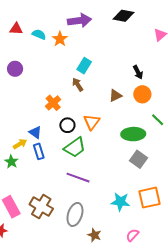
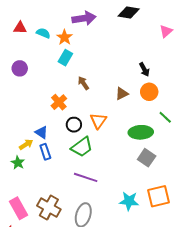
cyan rectangle: (84, 66) -> (65, 58), moved

